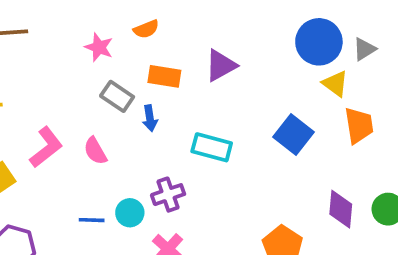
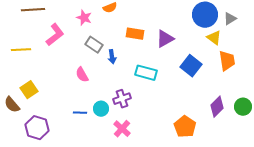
purple triangle: (221, 65) -> (165, 39), moved
orange rectangle: (164, 76) -> (135, 34), moved
pink L-shape: (46, 147) -> (55, 35), moved
purple diamond: (341, 209) -> (217, 107), turned 40

